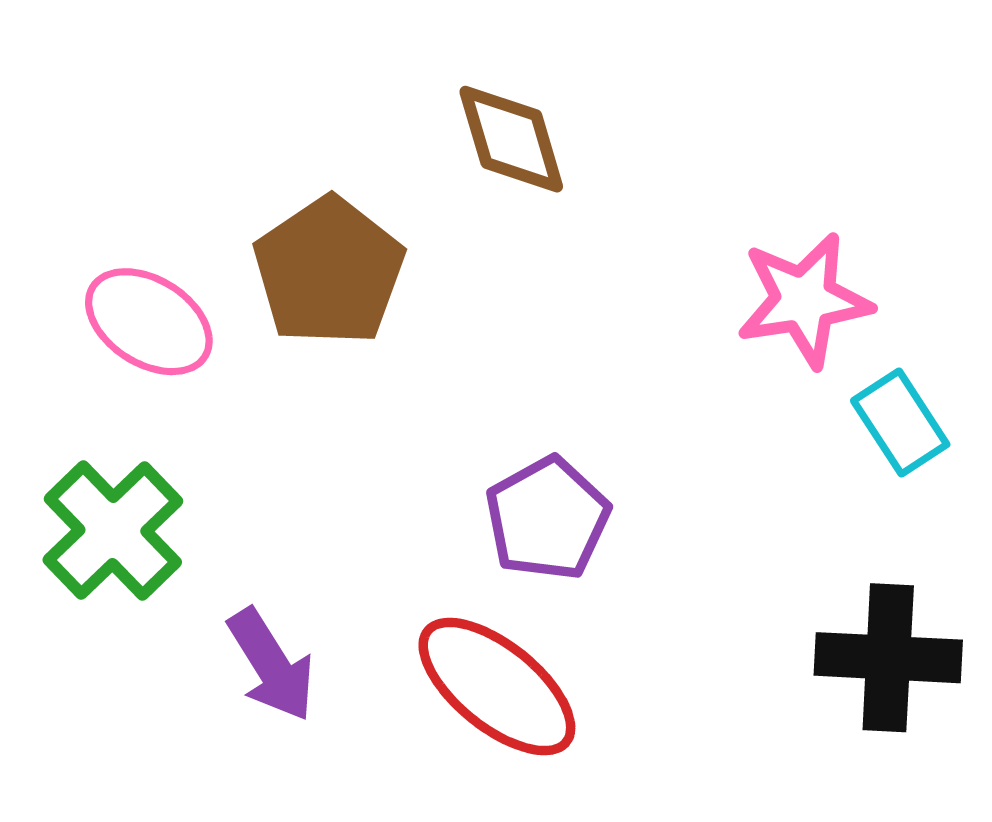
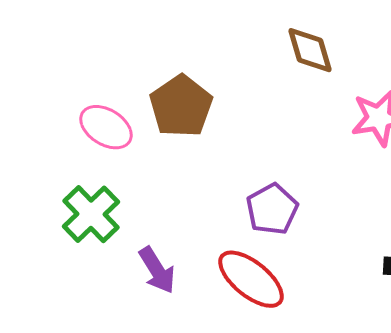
brown diamond: (511, 139) -> (310, 50), moved

